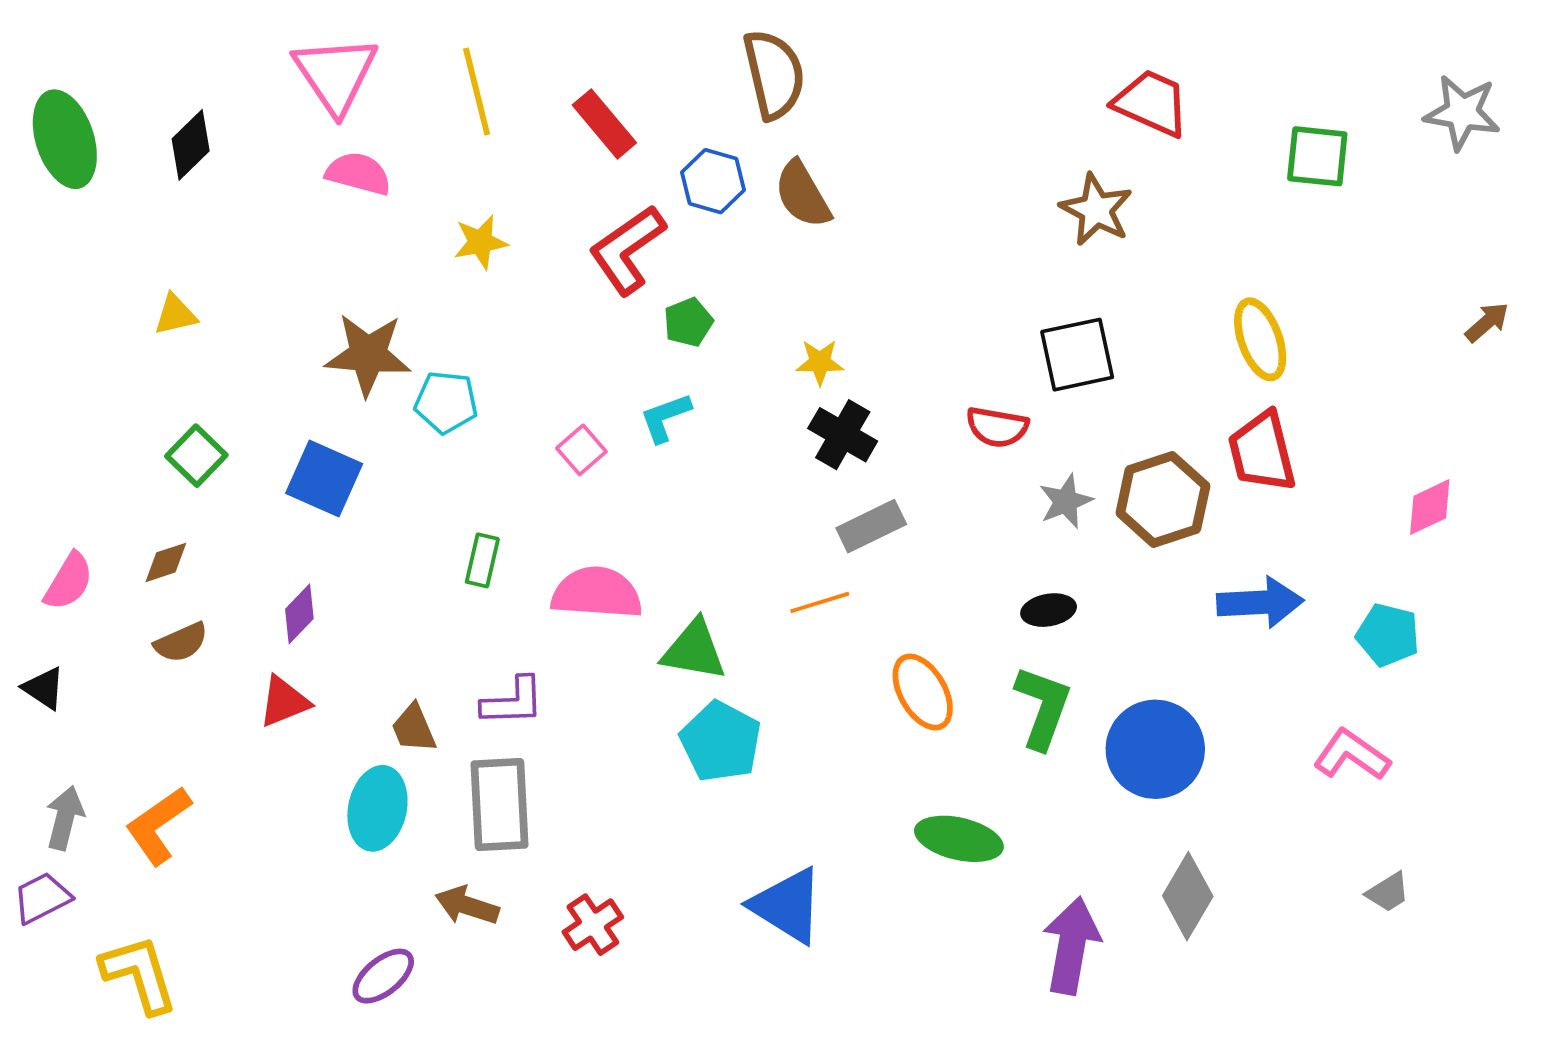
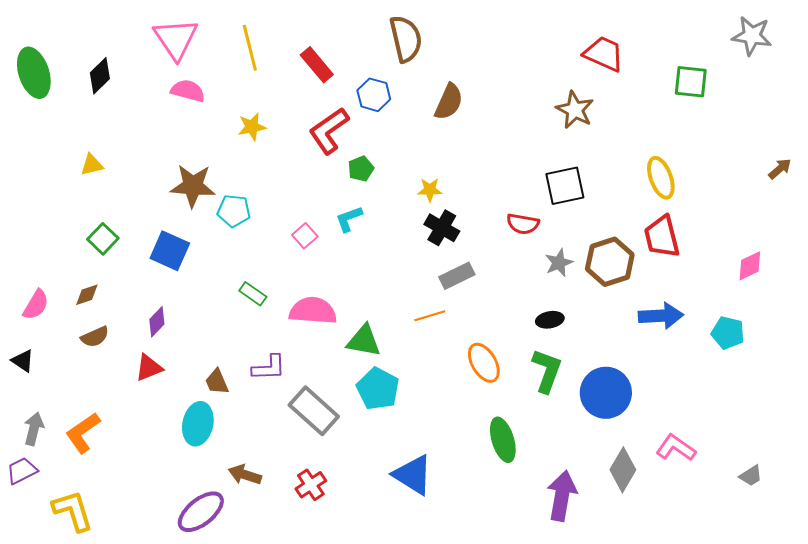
gray star: (1462, 112) -> (752, 36), moved
brown semicircle: (803, 194) -> (449, 102), moved, turned -126
green rectangle: (482, 560) -> (253, 294), turned -68
pink L-shape: (1352, 755) -> (676, 448), moved
gray rectangle: (499, 805) -> (314, 411), moved, turned -45
green ellipse: (959, 839) -> (503, 440), turned 60
gray trapezoid: (1388, 892) -> (751, 476), moved
purple ellipse: (383, 976) -> (201, 512), size x1.4

